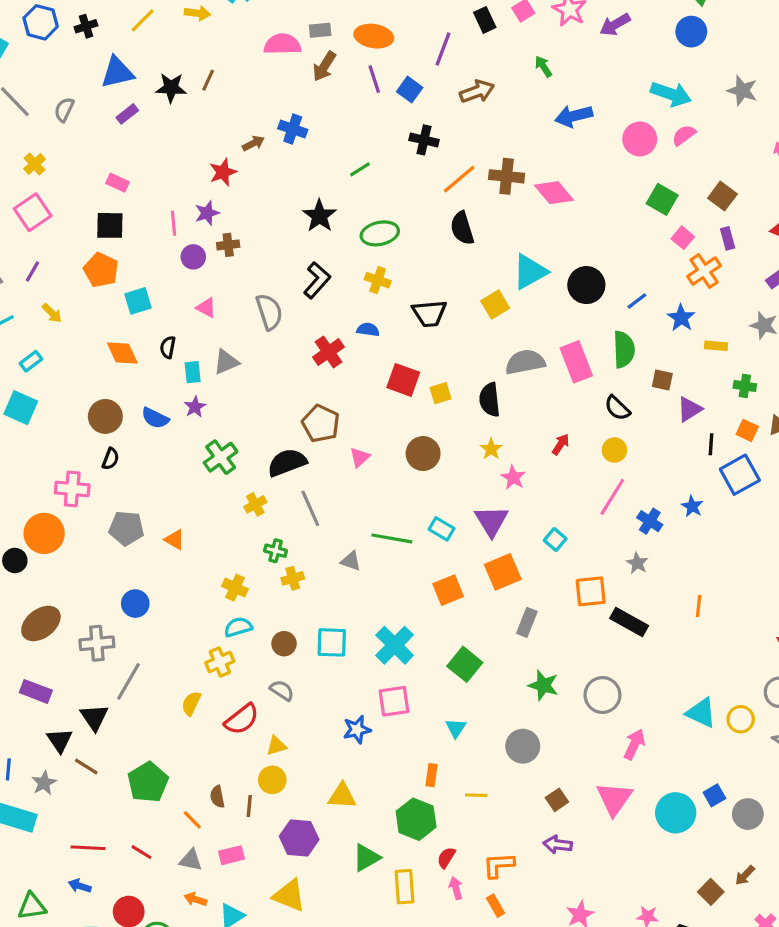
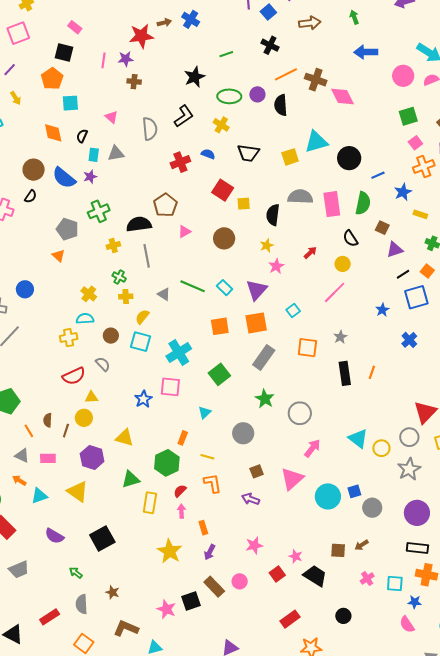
red star: (223, 172) -> (141, 36), size x1.4
green square: (662, 199) -> (408, 116), turned 30
purple circle: (193, 257) -> (257, 94), moved
blue semicircle: (155, 418) -> (64, 178), size x1.4
black line: (711, 444) -> (403, 274), turned 40
blue cross: (650, 521) -> (409, 340), moved
gray pentagon: (126, 528) -> (67, 229), moved
gray rectangle: (527, 622) -> (264, 358), size x1.4
black rectangle: (629, 622) -> (345, 373), moved, turned 40
yellow semicircle: (191, 703) -> (142, 317), moved
blue star: (357, 730) -> (143, 399), turned -30
orange L-shape: (499, 865) -> (213, 483), moved, turned 70
brown square: (711, 892) -> (338, 550), turned 35

